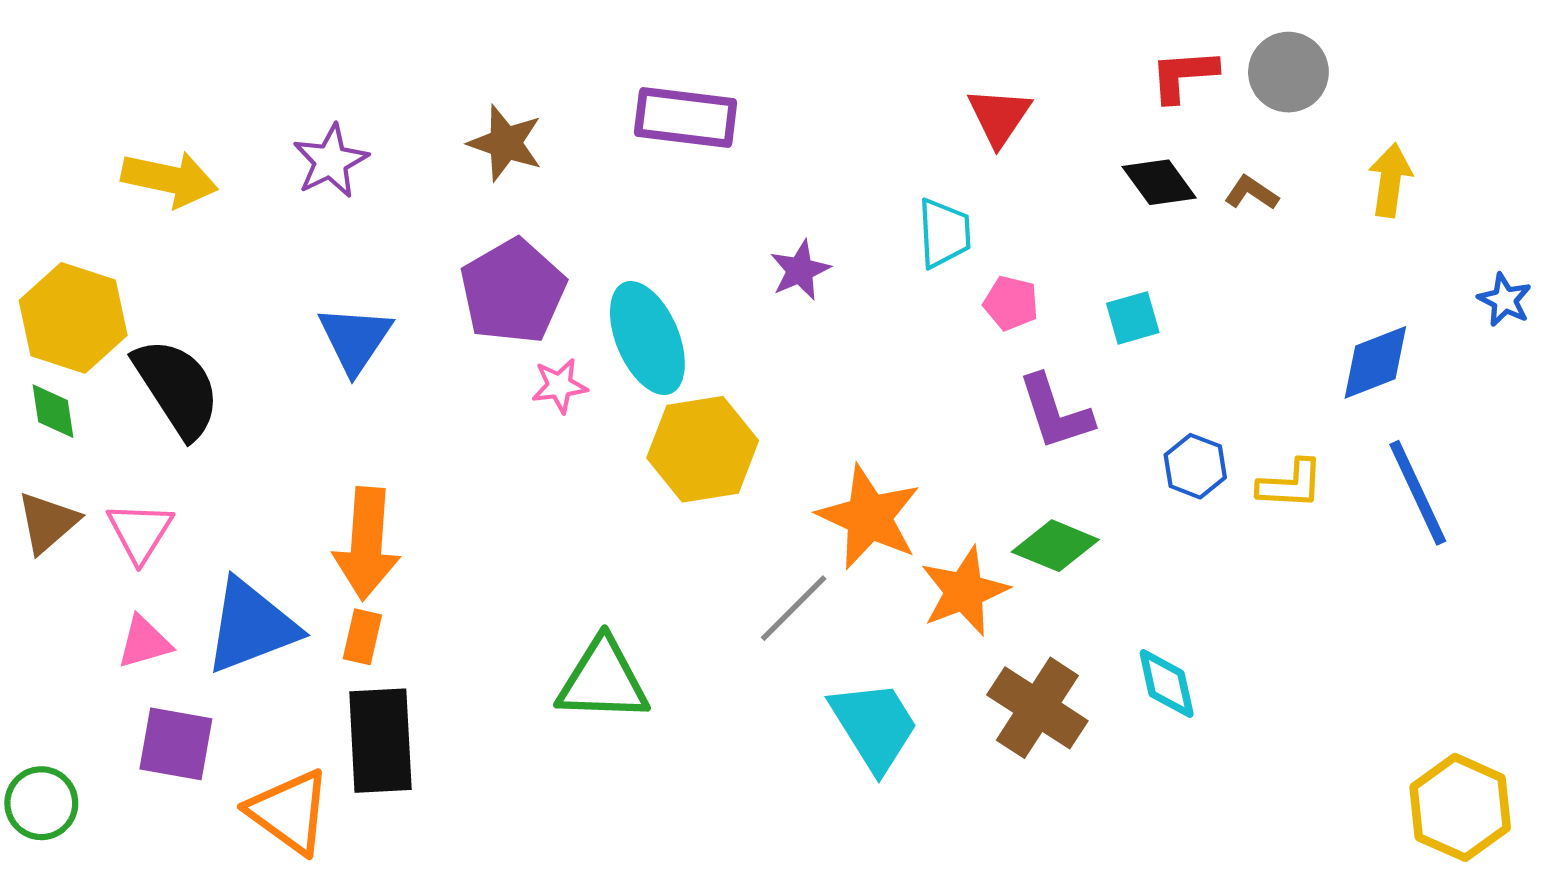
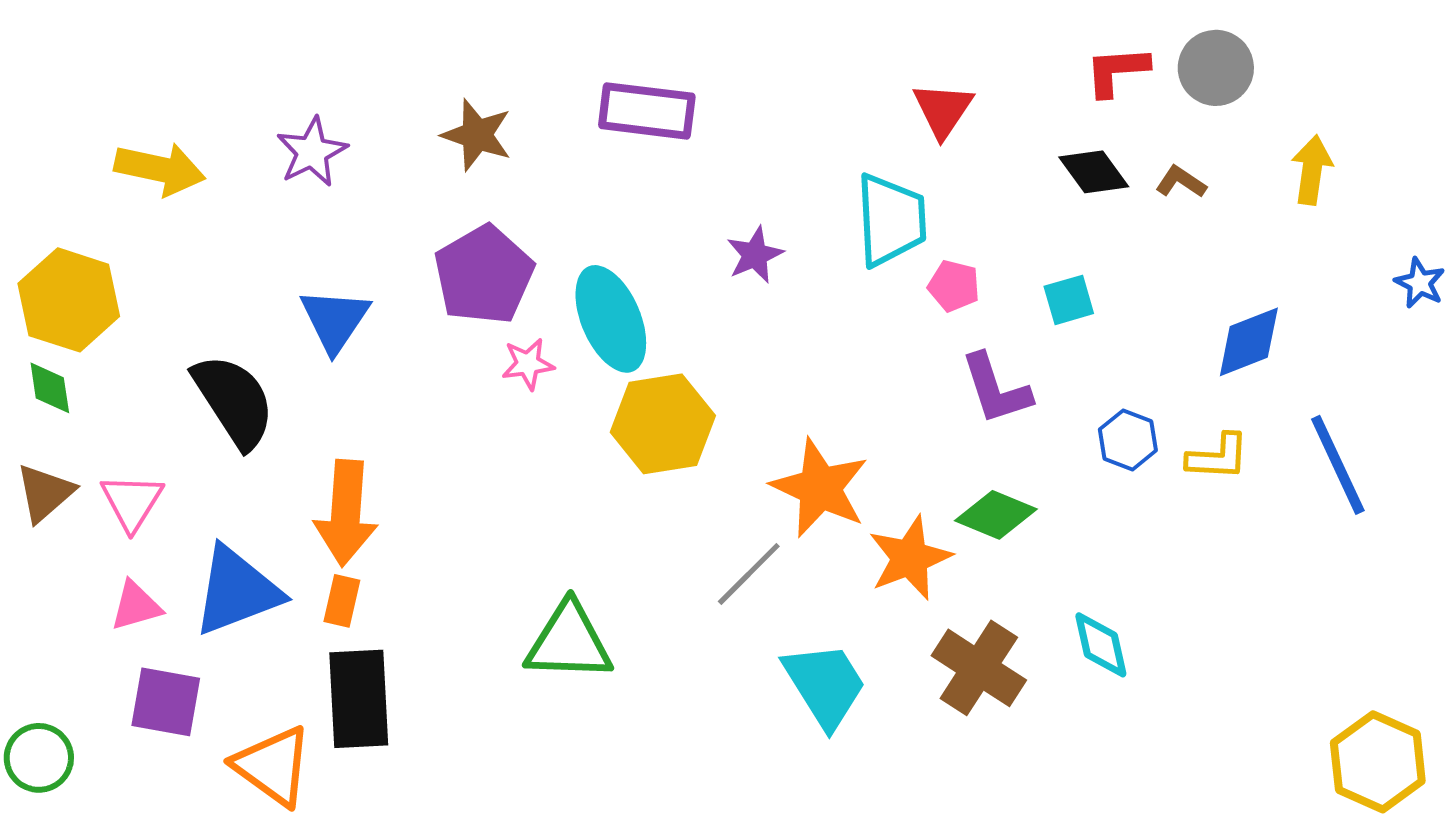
cyan trapezoid: (944, 233) -> (891, 220), size x1.4
blue diamond: (1375, 362) -> (1249, 342), moved
black semicircle: (177, 388) -> (234, 401), moved

